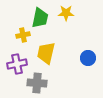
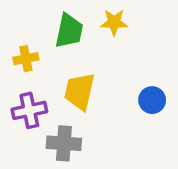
yellow cross: (23, 35) -> (26, 59), moved

